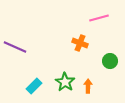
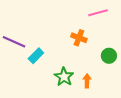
cyan rectangle: (34, 86) -> (36, 56), moved

